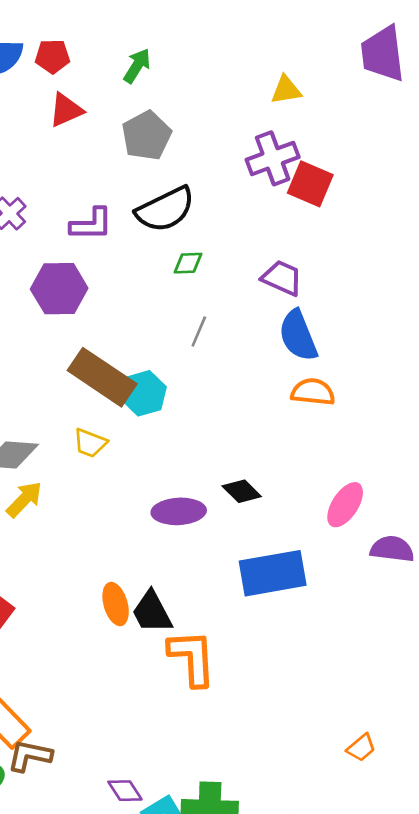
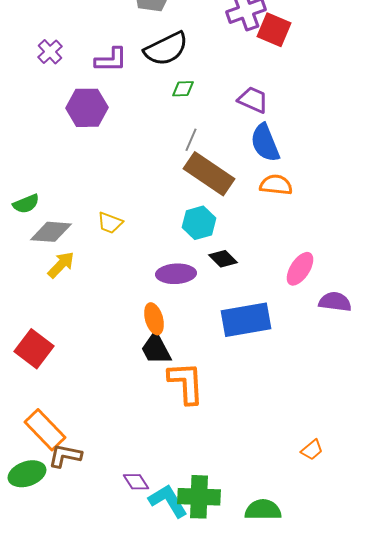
brown rectangle: (102, 377) -> (209, 174), moved
cyan hexagon: (144, 393) -> (199, 223), moved
orange ellipse: (116, 604) -> (154, 319), moved

